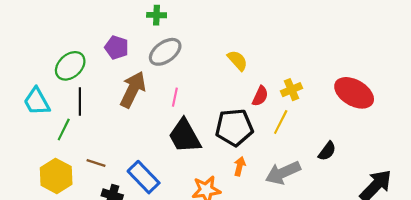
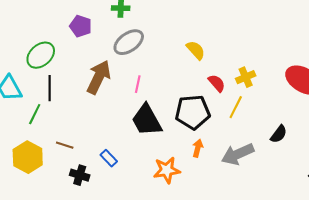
purple pentagon: (117, 47) -> (81, 26), moved
red semicircle: (260, 96) -> (217, 83), turned -66
blue rectangle: (144, 177) -> (109, 158), size x0.6

